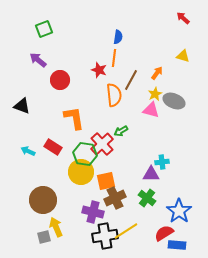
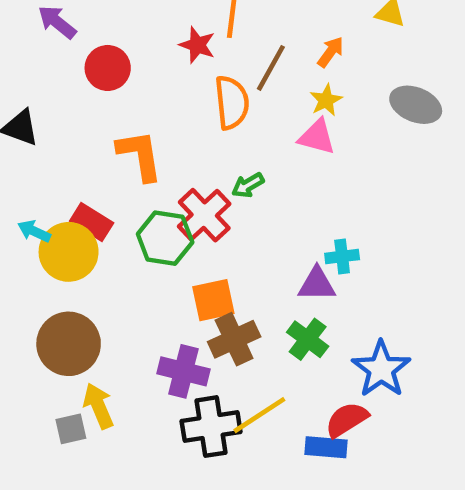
gray ellipse: (174, 101) -> (416, 105), moved
yellow circle: (81, 172) -> (69, 252), moved
blue rectangle: (177, 245) -> (326, 447), moved

